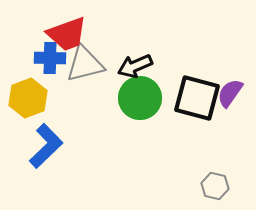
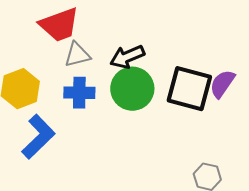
blue cross: (50, 58) -> (79, 93), moved
gray triangle: (85, 64) -> (77, 55), size x0.7

